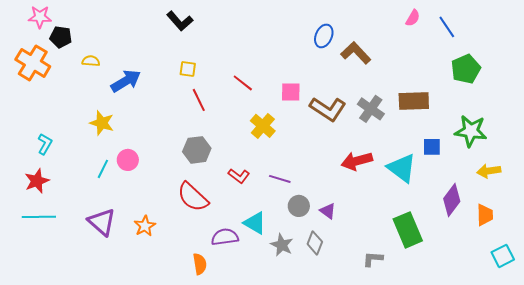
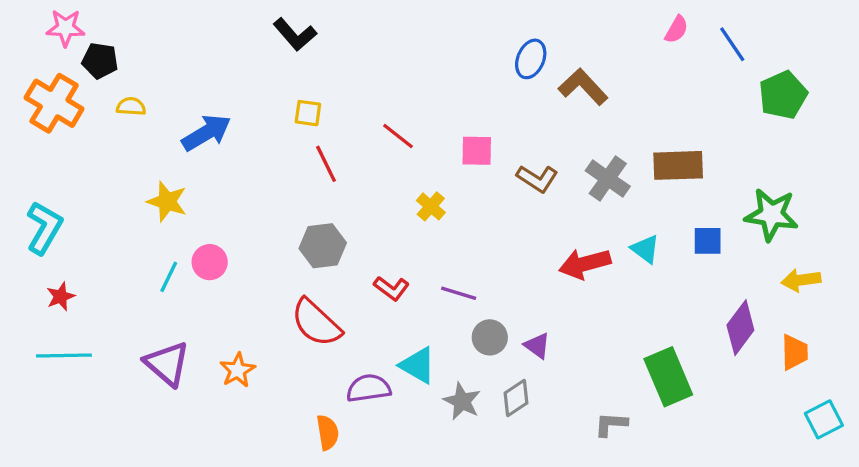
yellow semicircle: (91, 61) -> (131, 106), moved
green pentagon: (466, 69) -> (783, 95), moved
brown L-shape: (328, 109) -> (537, 179), size x0.7
yellow cross: (263, 126) -> (431, 206), size x0.7
cyan L-shape: (45, 144) -> (44, 228), moved, size x1.5
cyan triangle: (402, 168) -> (645, 249), moved, size x0.6
red star: (37, 181) -> (61, 296), size x0.7
gray diamond: (315, 243) -> (516, 398), turned 35

